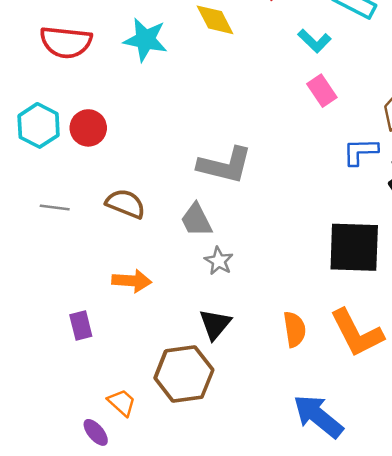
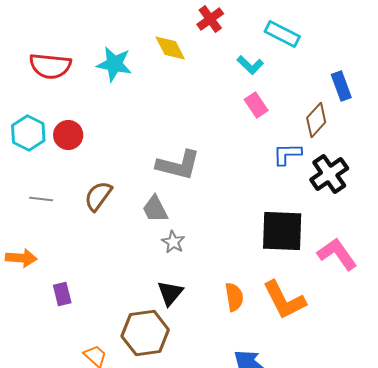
brown semicircle: (126, 204) -> (98, 196), turned -76
orange arrow: (132, 281) -> (21, 258), moved

